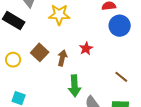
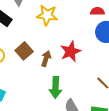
red star: (86, 48) -> (71, 51), size x1.5

